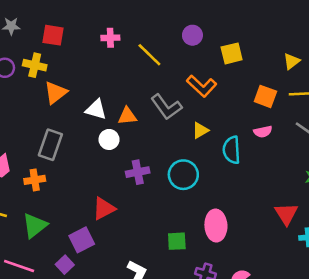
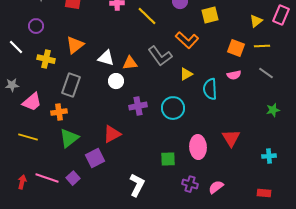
yellow cross: (35, 65) -> (46, 59), moved
red triangle: (286, 214) -> (231, 138), moved
green triangle: (35, 226) -> (69, 138), moved
purple square: (65, 265) -> (73, 178), moved

